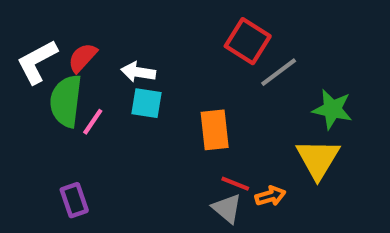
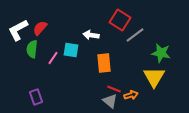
white arrow: (138, 72) -> (91, 35), moved
green semicircle: (66, 101) -> (32, 49), size x0.7
pink line: (93, 122) -> (53, 58), moved

